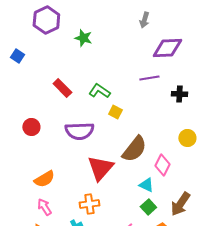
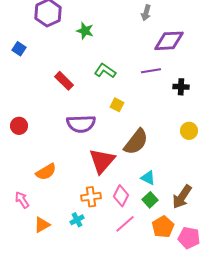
green L-shape: (99, 91) -> (105, 71), moved
red circle: (31, 127) -> (19, 126), moved
pink diamond: (162, 165) -> (121, 196), moved
pink arrow: (44, 207) -> (22, 200), moved

